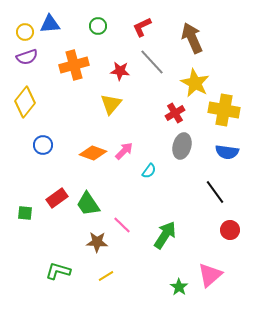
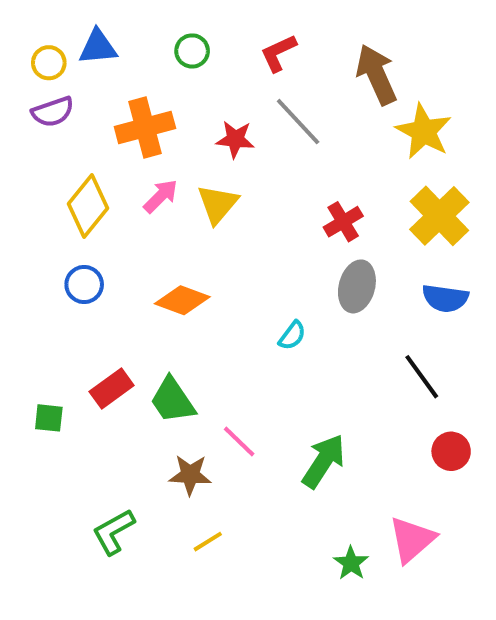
yellow star: (195, 83) -> (424, 131), moved
yellow diamond: (25, 102) -> (88, 206), moved
yellow cross: (224, 110) -> (439, 216), turned 36
pink arrow: (124, 151) -> (161, 196), moved
green L-shape: (58, 271) -> (114, 532), turned -45

